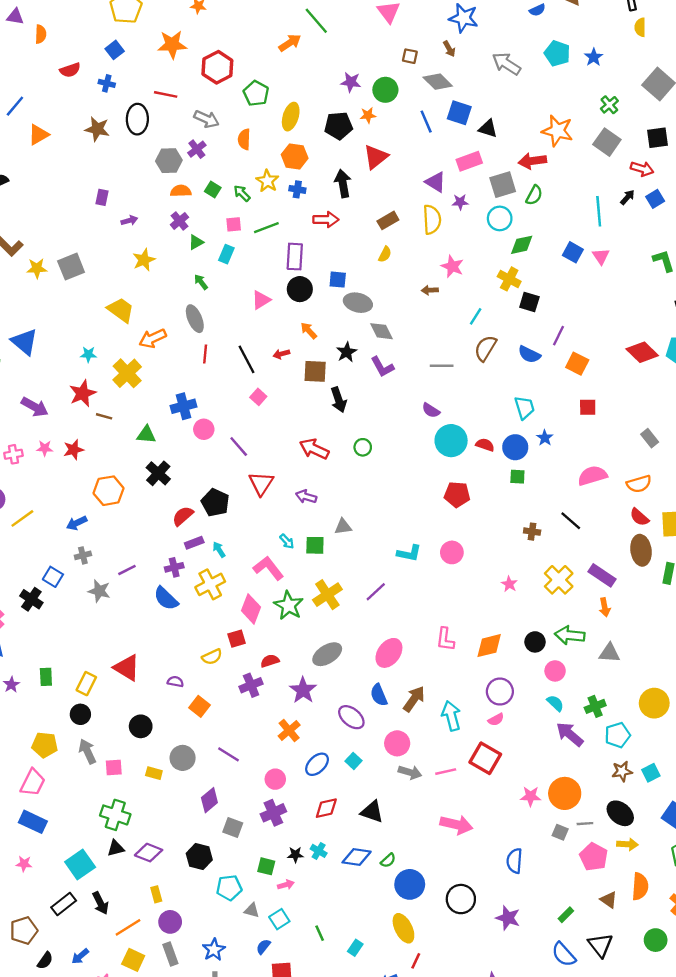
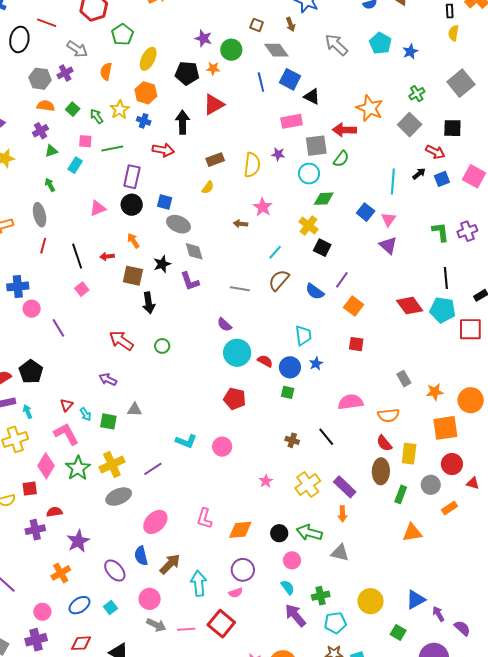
purple triangle: (436, 182) -> (388, 245), moved
red triangle: (261, 483) -> (67, 405), moved, size x0.6
gray ellipse: (327, 654) -> (119, 497), moved

